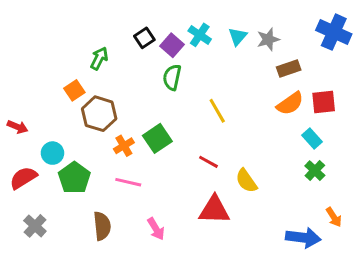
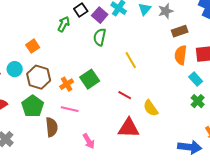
green arrow: (99, 58) -> (64, 24), moved
orange semicircle: (290, 104) -> (181, 55), turned 132
brown hexagon: (99, 114) -> (39, 77), moved
cyan circle: (52, 153) -> (15, 69), moved
brown semicircle: (102, 226) -> (52, 127), moved

